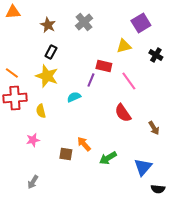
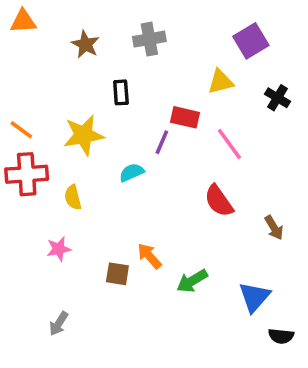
gray cross: (84, 22) -> (149, 39), turned 30
black rectangle: (51, 52) -> (121, 92), moved, turned -32
yellow star: (47, 76) -> (84, 135), turned -30

